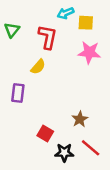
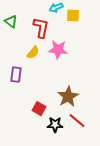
green triangle: (12, 30) -> (11, 22), turned -32
pink star: (89, 52) -> (58, 50), moved
brown star: (80, 119) -> (68, 97), size x1.5

